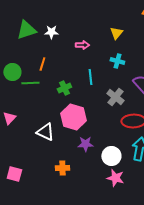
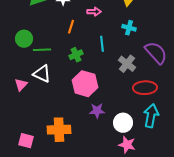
orange line: (42, 64) -> (71, 27), moved
white triangle: (45, 132) -> (42, 74), moved
orange cross: (62, 168) -> (59, 130), moved, size x1.6

